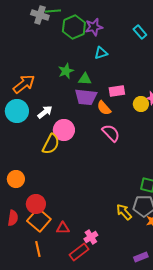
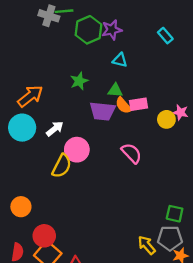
cyan triangle: (101, 53) -> (120, 60), turned 32
green triangle: (85, 79) -> (115, 90), moved
orange semicircle: (104, 108) -> (123, 105), moved

